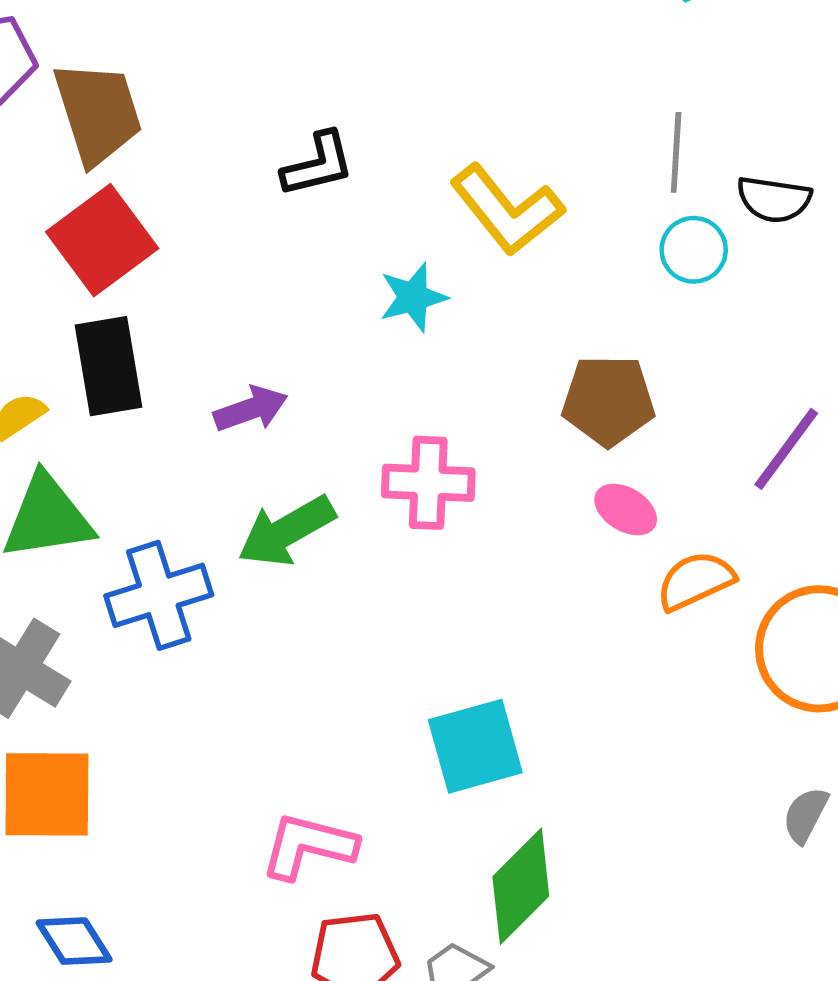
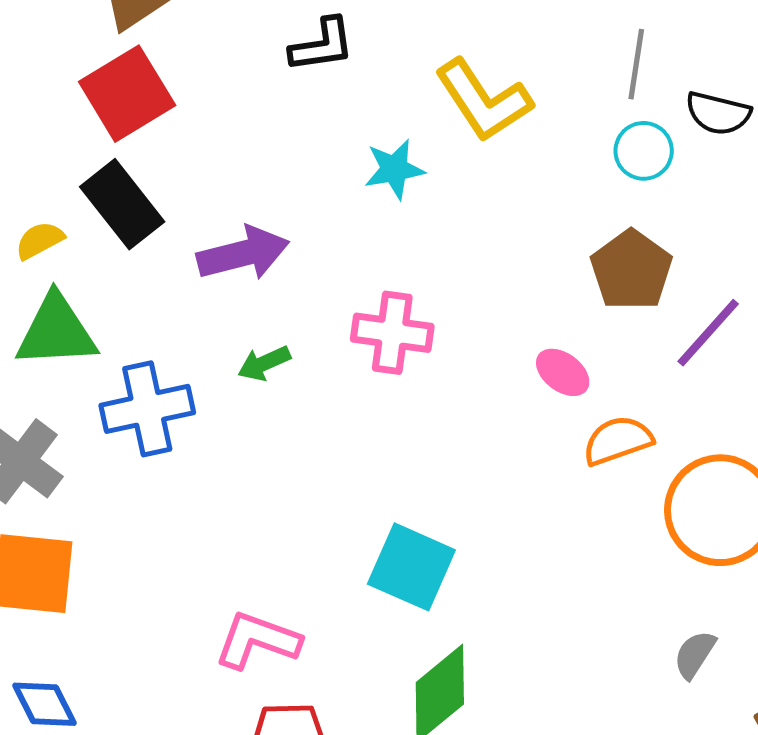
black rectangle: (108, 366) -> (122, 204), turned -34
brown pentagon: (608, 400) -> (631, 270), moved, turned 30
purple arrow: (251, 409) -> (243, 253), size x1.4
green arrow: (286, 531) -> (264, 363), size x0.6
cyan square: (475, 746) -> (411, 567), turned 34

